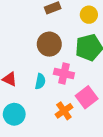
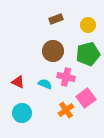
cyan semicircle: (40, 81) -> (45, 84), turned -80

